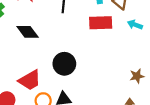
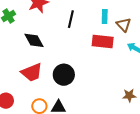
red trapezoid: (30, 80) -> (32, 72), moved

